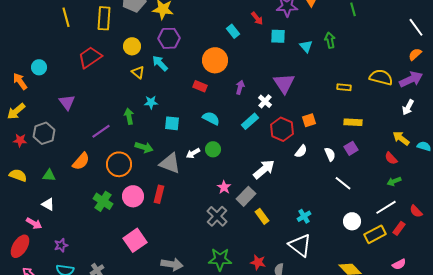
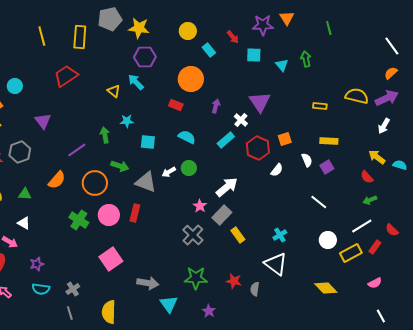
yellow circle: (132, 46) -> (188, 31), moved
white semicircle: (330, 154) -> (307, 160), moved
white arrow: (264, 169) -> (227, 187), moved

